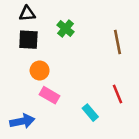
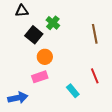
black square: (28, 40) -> (34, 35), moved, turned 36
orange circle: (40, 70) -> (45, 57), moved
pink rectangle: (49, 95) -> (40, 77), turned -49

